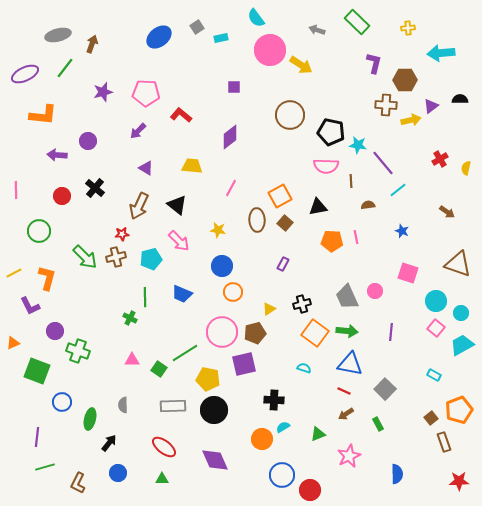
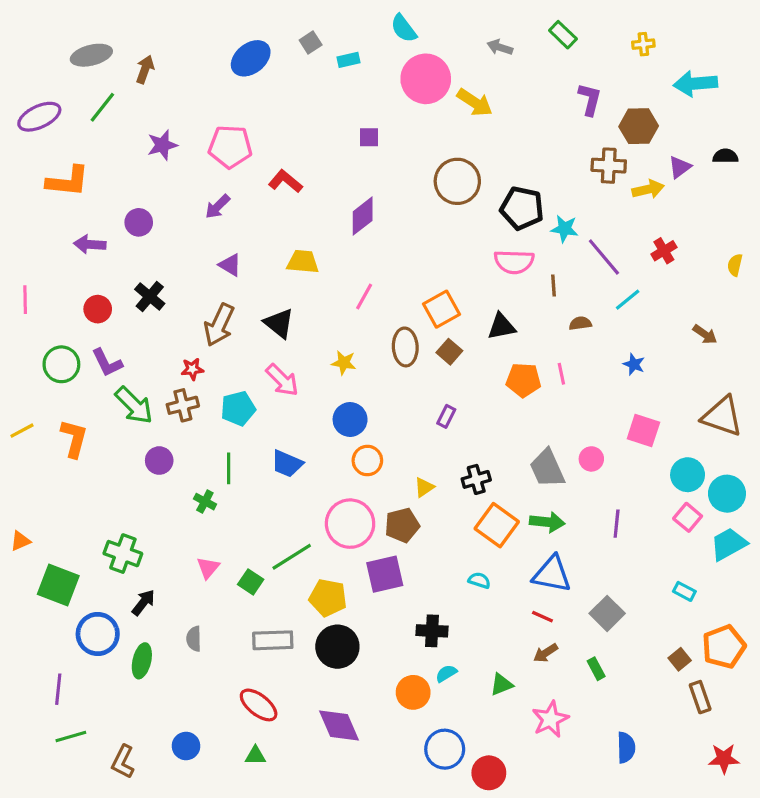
green rectangle: (357, 22) -> (563, 35), size x0.7
red cross: (440, 159) -> (664, 251), moved
purple L-shape: (30, 306) -> (107, 363), moved
cyan circle: (461, 313) -> (727, 494), size x1.5
purple circle: (55, 331) -> (159, 461), moved
pink triangle: (132, 360) -> (208, 568), turned -49
blue circle: (62, 402) -> (98, 634), size x1.4
black arrow: (109, 443) -> (143, 602), moved

